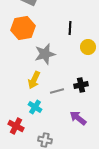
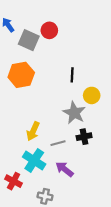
gray star: (45, 54) -> (74, 113), moved, turned -30
cyan cross: (35, 107) -> (34, 161), size x1.5
purple arrow: (78, 118) -> (65, 169), moved

